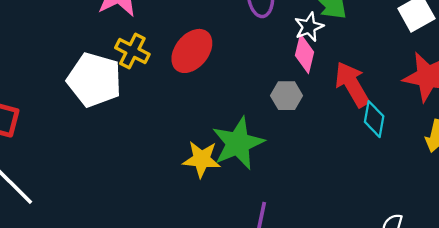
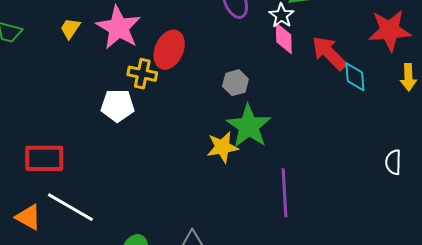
red ellipse: (192, 51) -> (169, 50), moved
white pentagon: (94, 80) -> (118, 105), size x0.7
gray hexagon: (286, 96) -> (235, 83), moved

